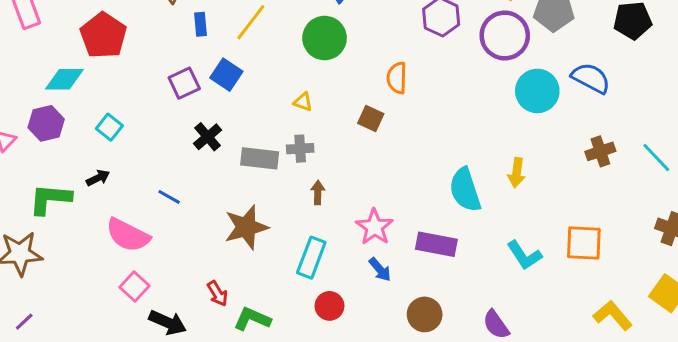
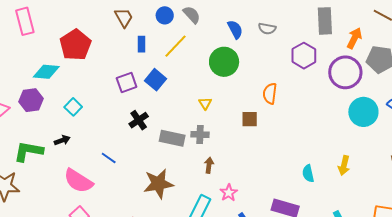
yellow triangle: (303, 102) -> (205, 103), turned 32
brown square: (371, 119) -> (250, 119), turned -30
cyan semicircle: (465, 190) -> (308, 173), size x0.6
pink star: (374, 227) -> (229, 193), moved, size x0.7

